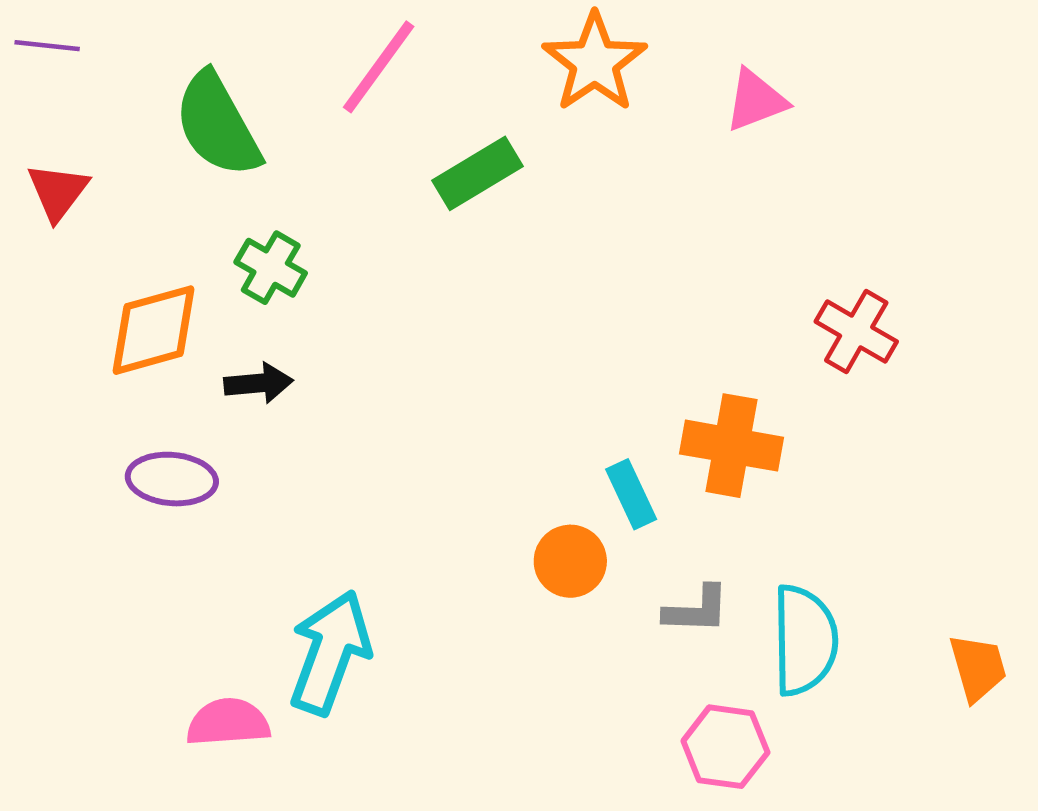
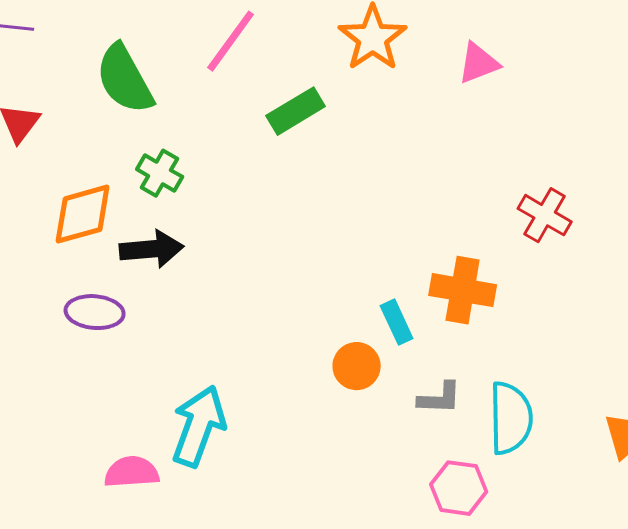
black arrow: (259, 383) -> (152, 249), size x1.4

